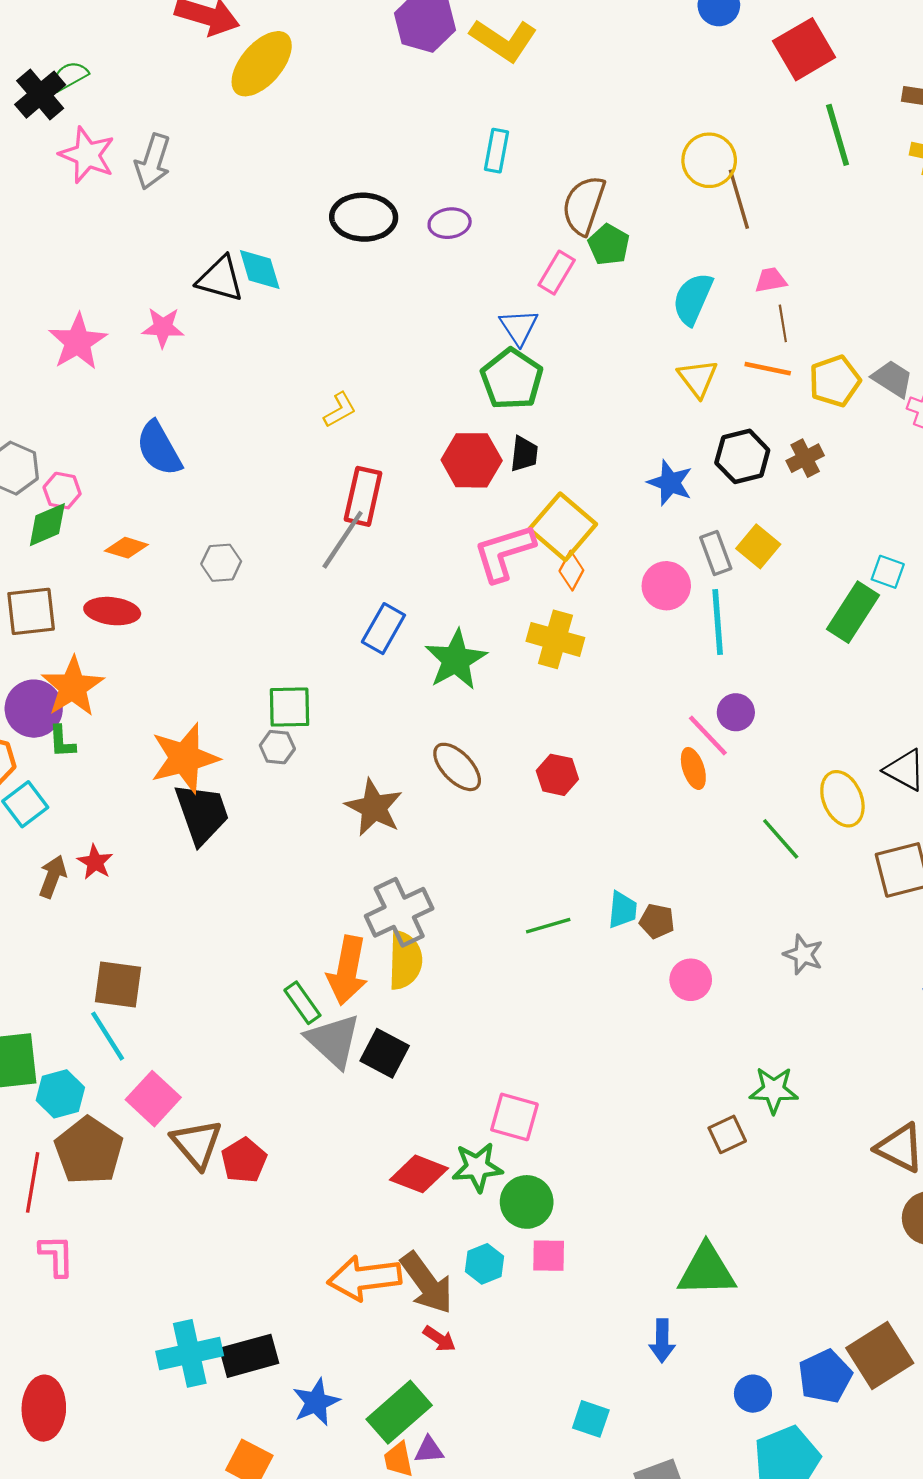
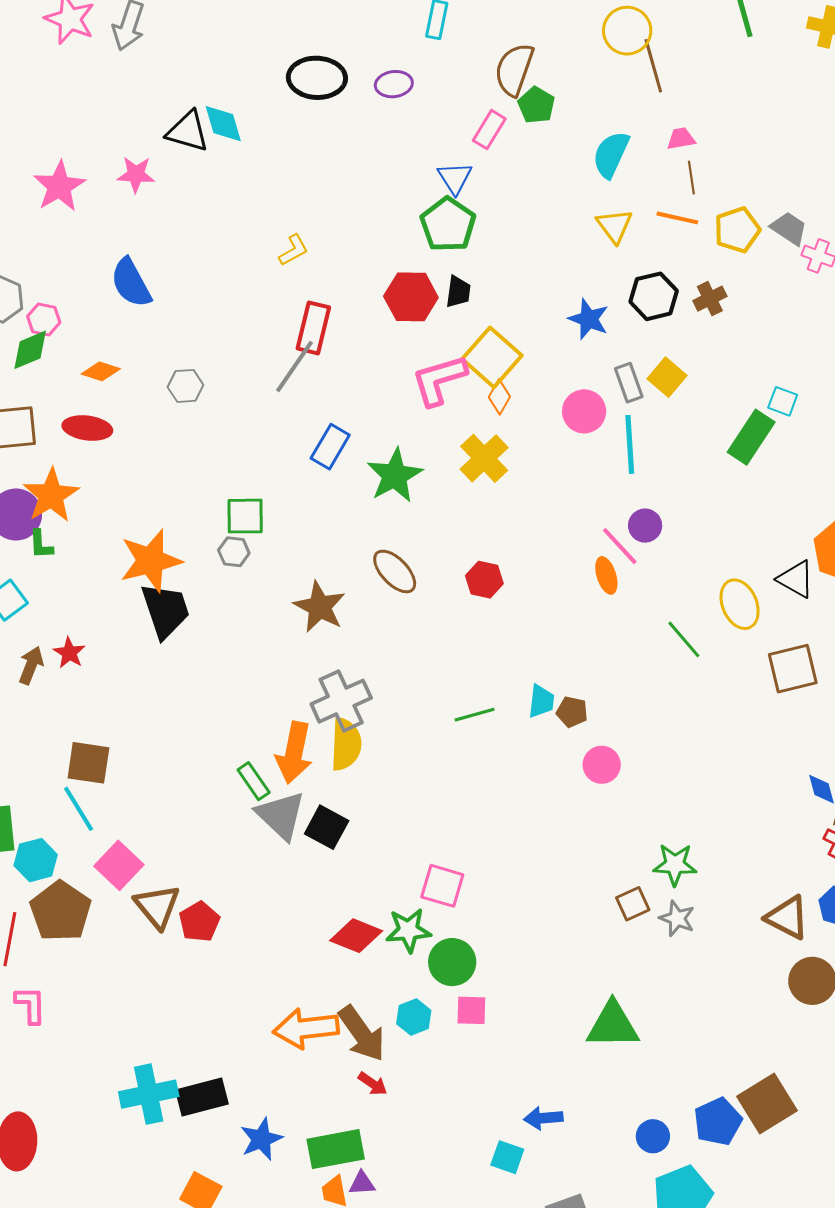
yellow cross: (555, 639) -> (484, 458), turned 30
gray star: (803, 954) -> (677, 918), moved
blue arrow: (662, 1341) -> (543, 1118), moved, turned 84
green rectangle: (399, 1412) -> (336, 1149), turned 30

